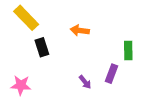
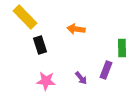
pink star: (21, 85) -> (46, 81), moved

